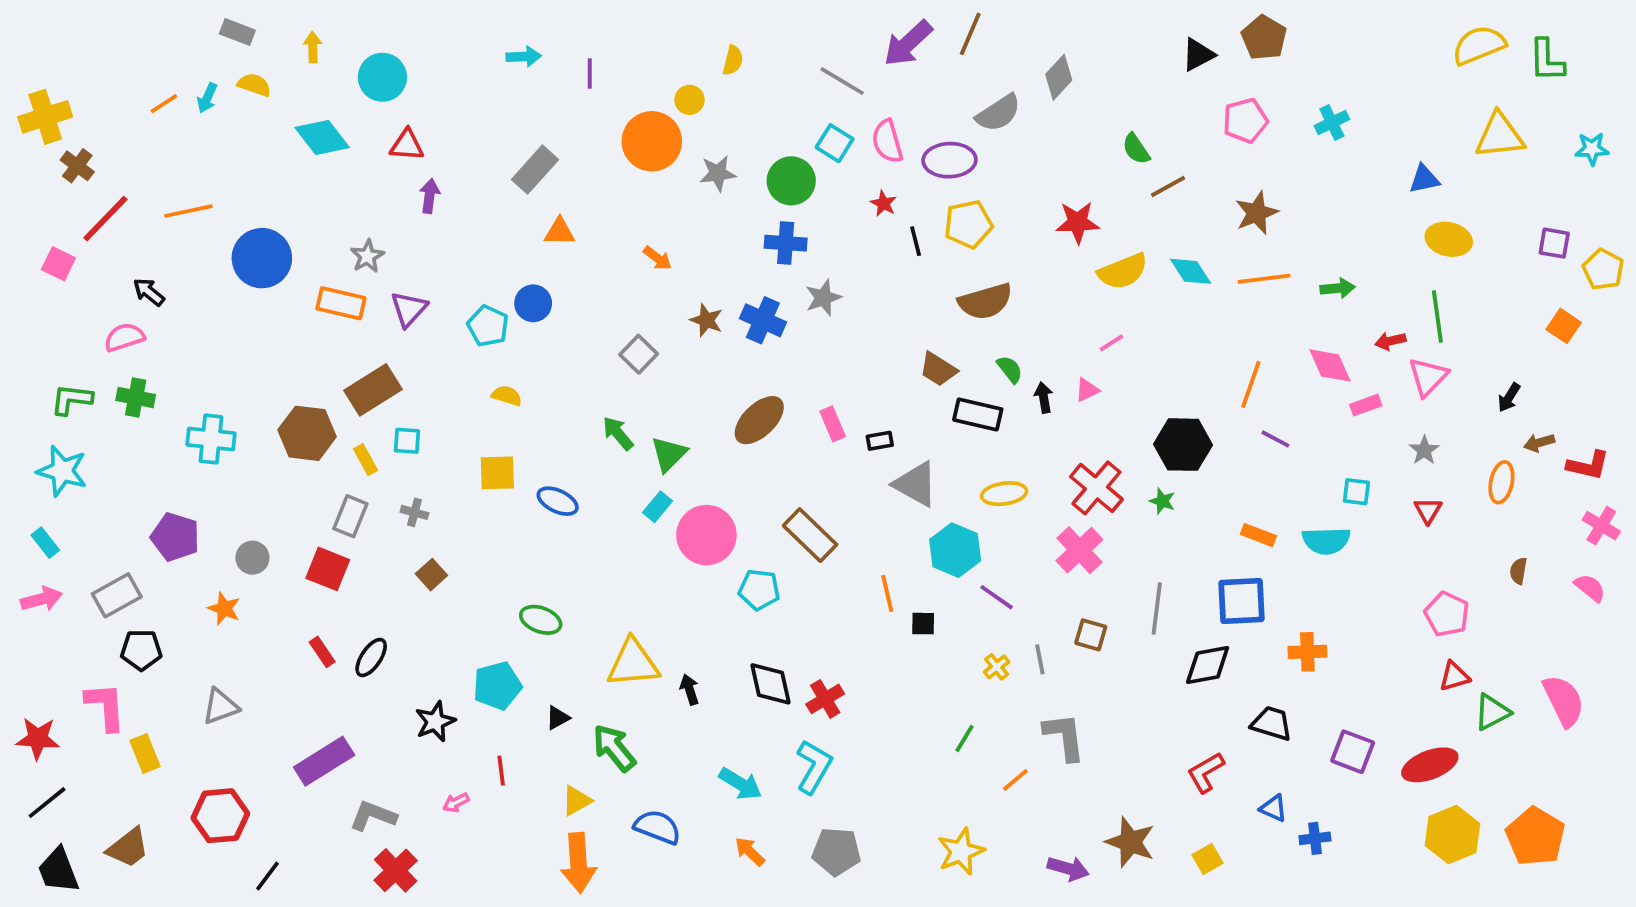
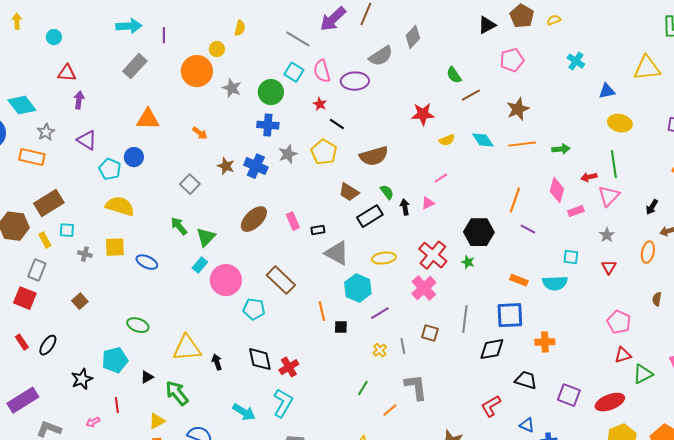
yellow semicircle: (1479, 45) -> (554, 20), moved, size x0.5
cyan arrow: (524, 57) -> (129, 26), size x1.4
cyan circle: (382, 77) -> (54, 37), size x0.6
cyan cross: (1332, 122) -> (576, 61), moved, turned -30
cyan diamond: (322, 138) -> (22, 105), moved
gray rectangle: (535, 170) -> (135, 66), moved
gray star: (718, 173) -> (232, 88), turned 30
yellow pentagon: (968, 224) -> (324, 152), moved, turned -30
orange triangle: (560, 232) -> (148, 119), size x1.4
black line: (916, 241) -> (337, 124), turned -42
yellow semicircle: (1123, 271) -> (447, 140), size x0.6
purple triangle: (409, 309) -> (87, 140), moved, turned -40
pink diamond: (1330, 365) -> (557, 190), turned 40
yellow semicircle: (507, 396) -> (120, 206), size x1.8
black rectangle: (978, 414) -> (370, 216), turned -45
gray cross: (414, 512) -> (85, 254), moved
purple line: (997, 597) -> (380, 313), turned -66

